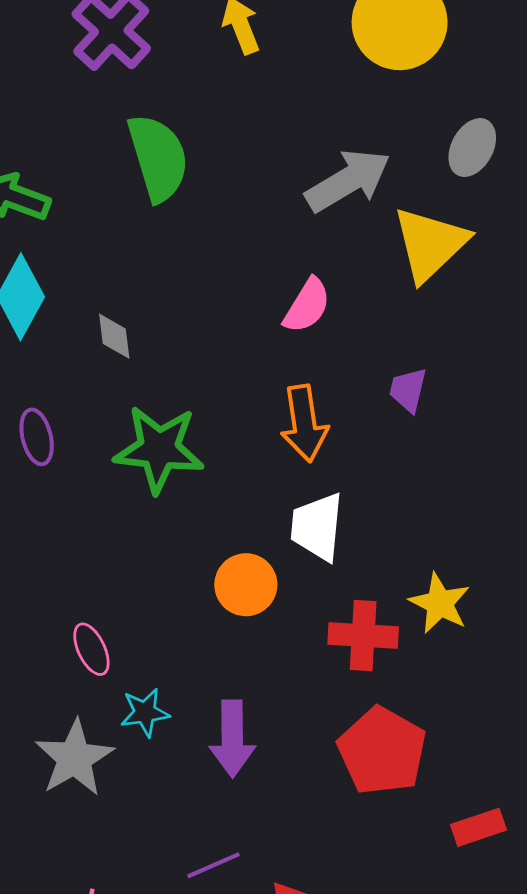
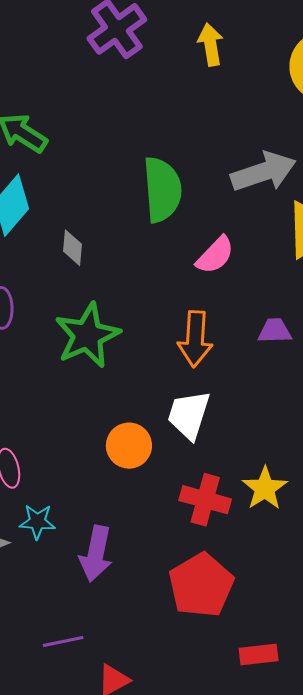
green semicircle: (158, 158) -> (162, 190), moved
purple trapezoid: (408, 390) -> (275, 331), turned 63
green star: (159, 449) -> (87, 335), turned 30

